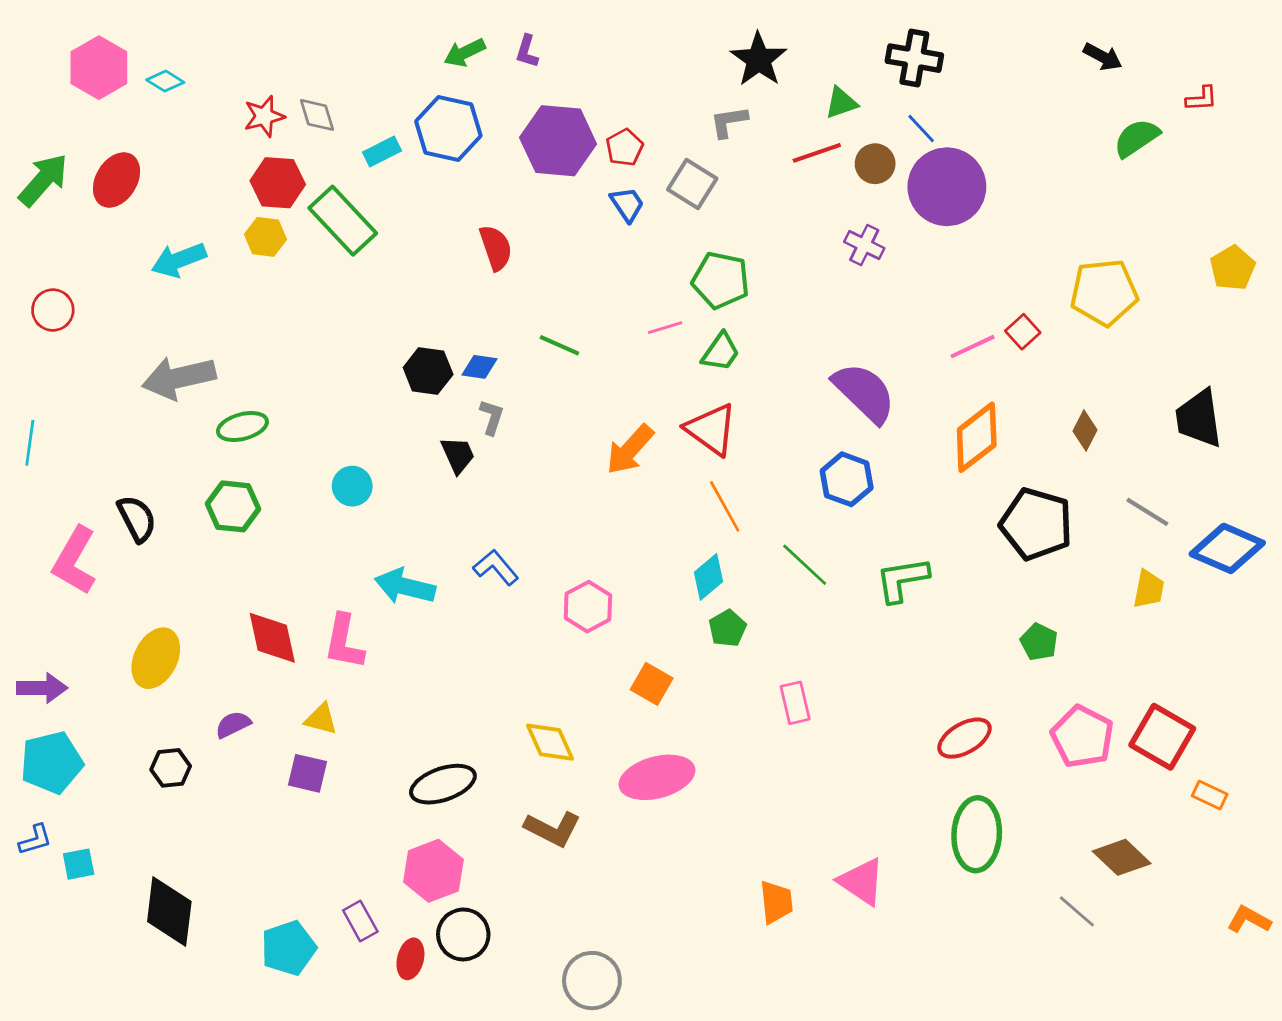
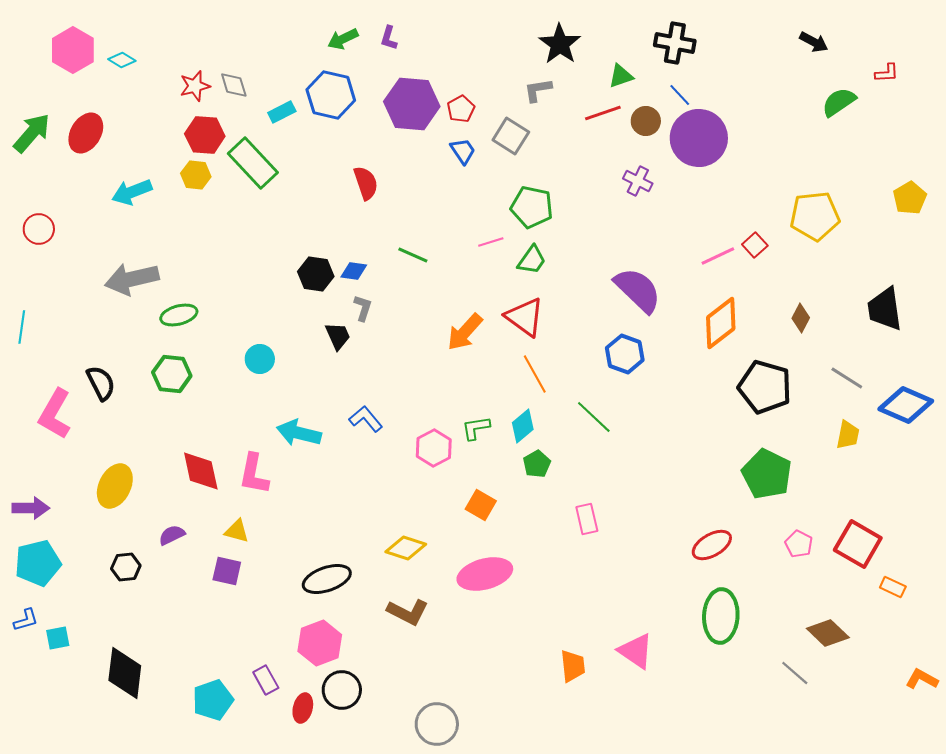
green L-shape: (902, 580) -> (476, 428), moved, size x0.7
green pentagon: (1039, 642) -> (767, 474), size x1.8
pink pentagon: (1082, 737) -> (799, 544), size x0.6
yellow diamond: (550, 742) -> (406, 548), turned -48

